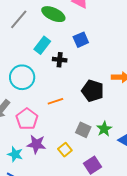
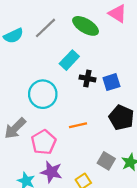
blue square: (81, 40) -> (111, 82), moved

